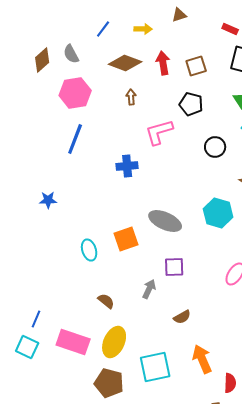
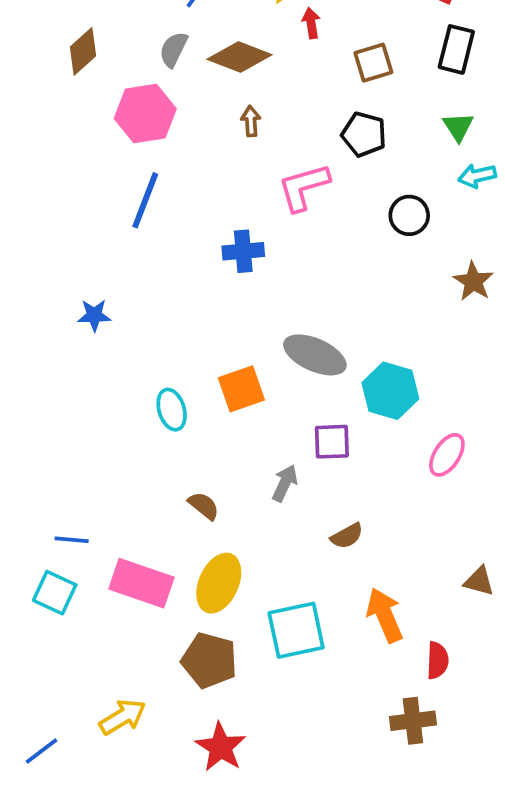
gray semicircle: (71, 54) -> (173, 49), moved, turned 54
red arrow: (163, 63) -> (311, 23), moved, size x0.7
cyan hexagon: (218, 213) -> (390, 391), moved
blue line: (36, 319) -> (72, 540), turned 72

